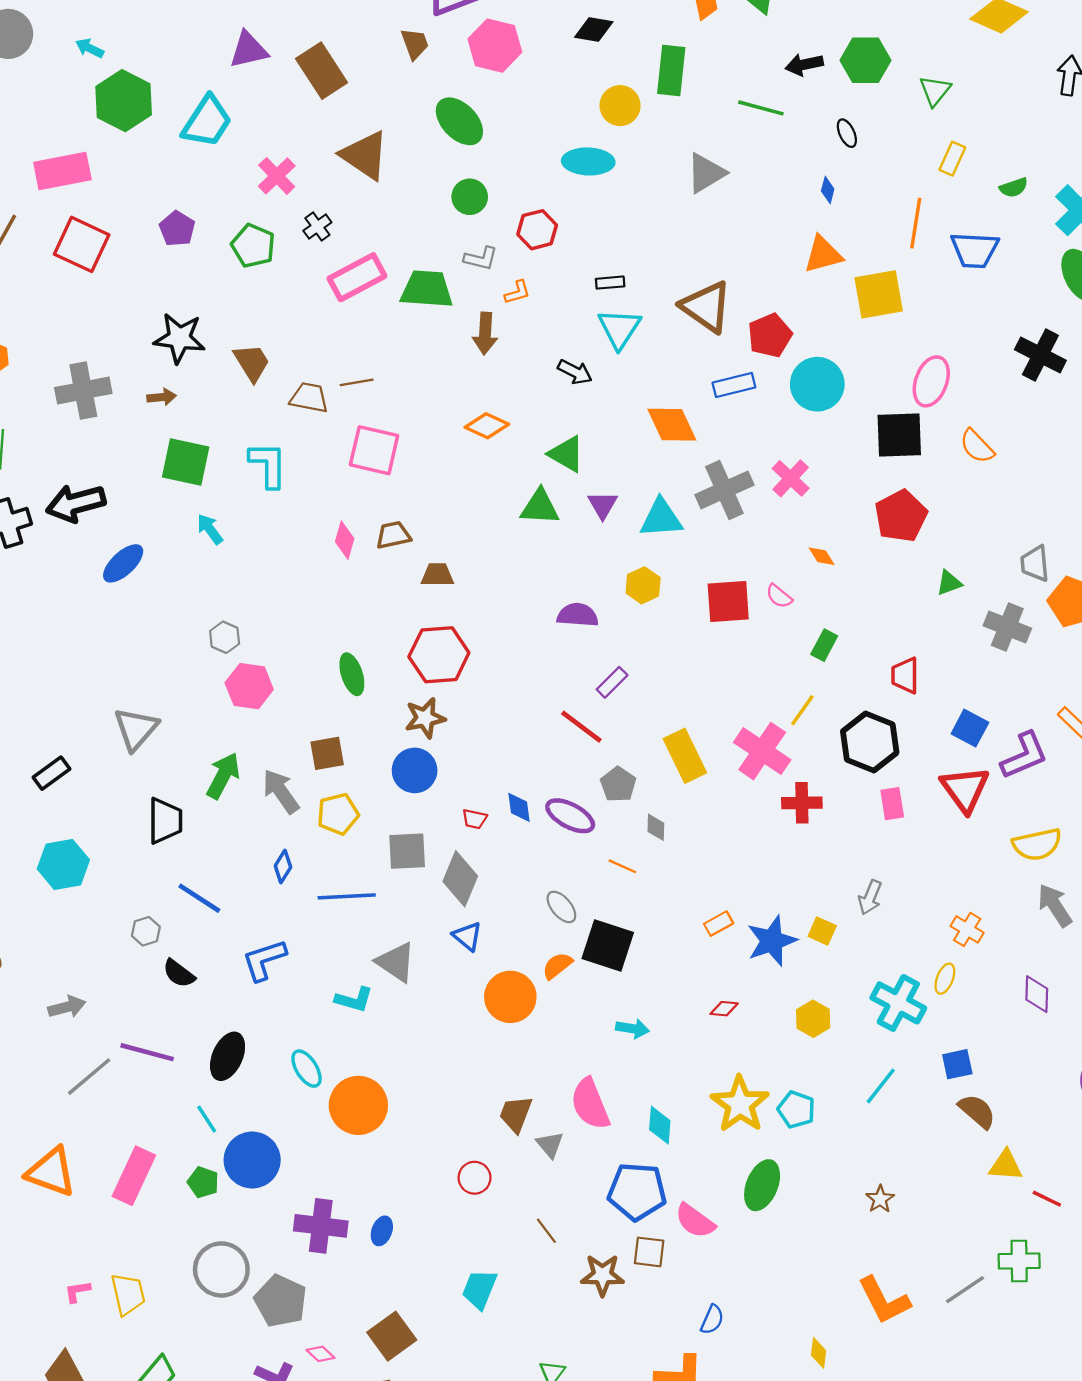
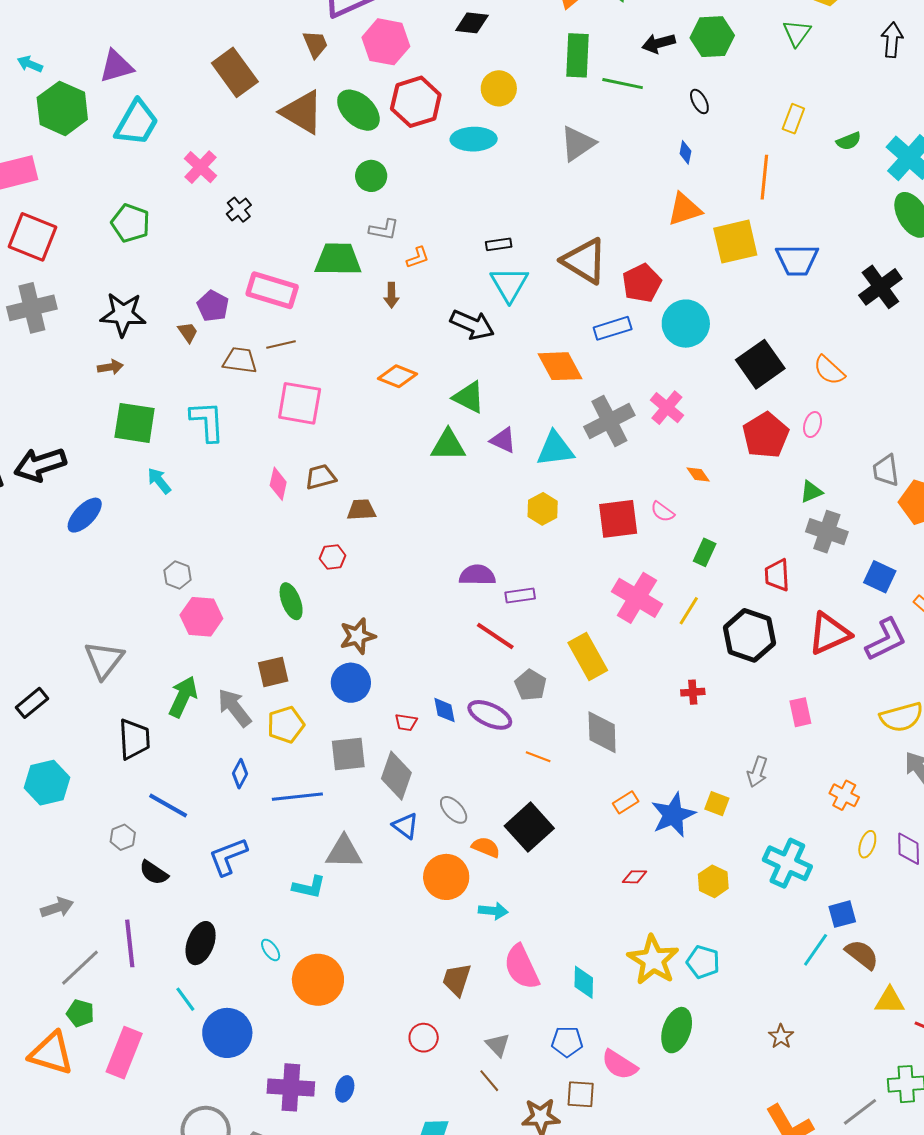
purple triangle: (249, 50) -> (116, 66), moved
green rectangle: (671, 70) -> (578, 55), moved
green triangle: (935, 91) -> (797, 33), moved
brown triangle: (365, 155) -> (302, 112), moved
purple pentagon: (177, 229) -> (213, 306), moved
red hexagon: (537, 230) -> (416, 102), moved, size x1.4
green pentagon: (253, 246) -> (131, 223), moved
blue trapezoid: (975, 250) -> (797, 260), moved
pink rectangle: (357, 277) -> (272, 290), moved, turned 48
brown arrow: (485, 333) -> (391, 295), size x0.7
black cross: (1040, 355) -> (880, 287), turned 30
brown trapezoid: (252, 363) -> (188, 332), size x0.6
black arrow: (575, 372) -> (472, 325), size x1.4
pink ellipse: (931, 381) -> (813, 425), moved, size x0.6
gray cross: (83, 391) -> (32, 308), moved
black square: (899, 435) -> (760, 364), turned -30
purple triangle: (603, 505) -> (503, 440), turned -32
purple semicircle: (578, 615) -> (477, 575), moved
gray cross: (1007, 627) -> (827, 532), moved
red hexagon: (439, 655) -> (333, 557), moved, size x0.5
purple rectangle: (612, 682) -> (520, 596), turned 40
blue square: (970, 728) -> (880, 577), moved
pink cross: (762, 751) -> (637, 598), moved
red triangle: (965, 789) -> (829, 634), moved, turned 45
red cross: (802, 803) -> (693, 692), size x0.7
pink rectangle: (892, 804) -> (800, 712), moved
gray diamond: (656, 827) -> (602, 732), moved, size x1.8
gray ellipse: (561, 907) -> (454, 810), moved
black square: (608, 946) -> (529, 827), turned 33
gray triangle: (396, 962) -> (344, 852), turned -30
orange semicircle: (557, 966) -> (486, 847), turned 64
yellow ellipse: (945, 979) -> (867, 844), moved
cyan arrow: (632, 1029) -> (493, 911), moved
purple line: (147, 1052) -> (130, 943), turned 72
cyan ellipse: (307, 1069) -> (271, 950), size x0.7
cyan line: (881, 1086) -> (816, 950), moved
gray triangle: (550, 1145) -> (498, 1045), moved
green pentagon: (203, 1182) -> (80, 1013), moved
blue pentagon: (637, 1192) -> (567, 1042), size x0.6

